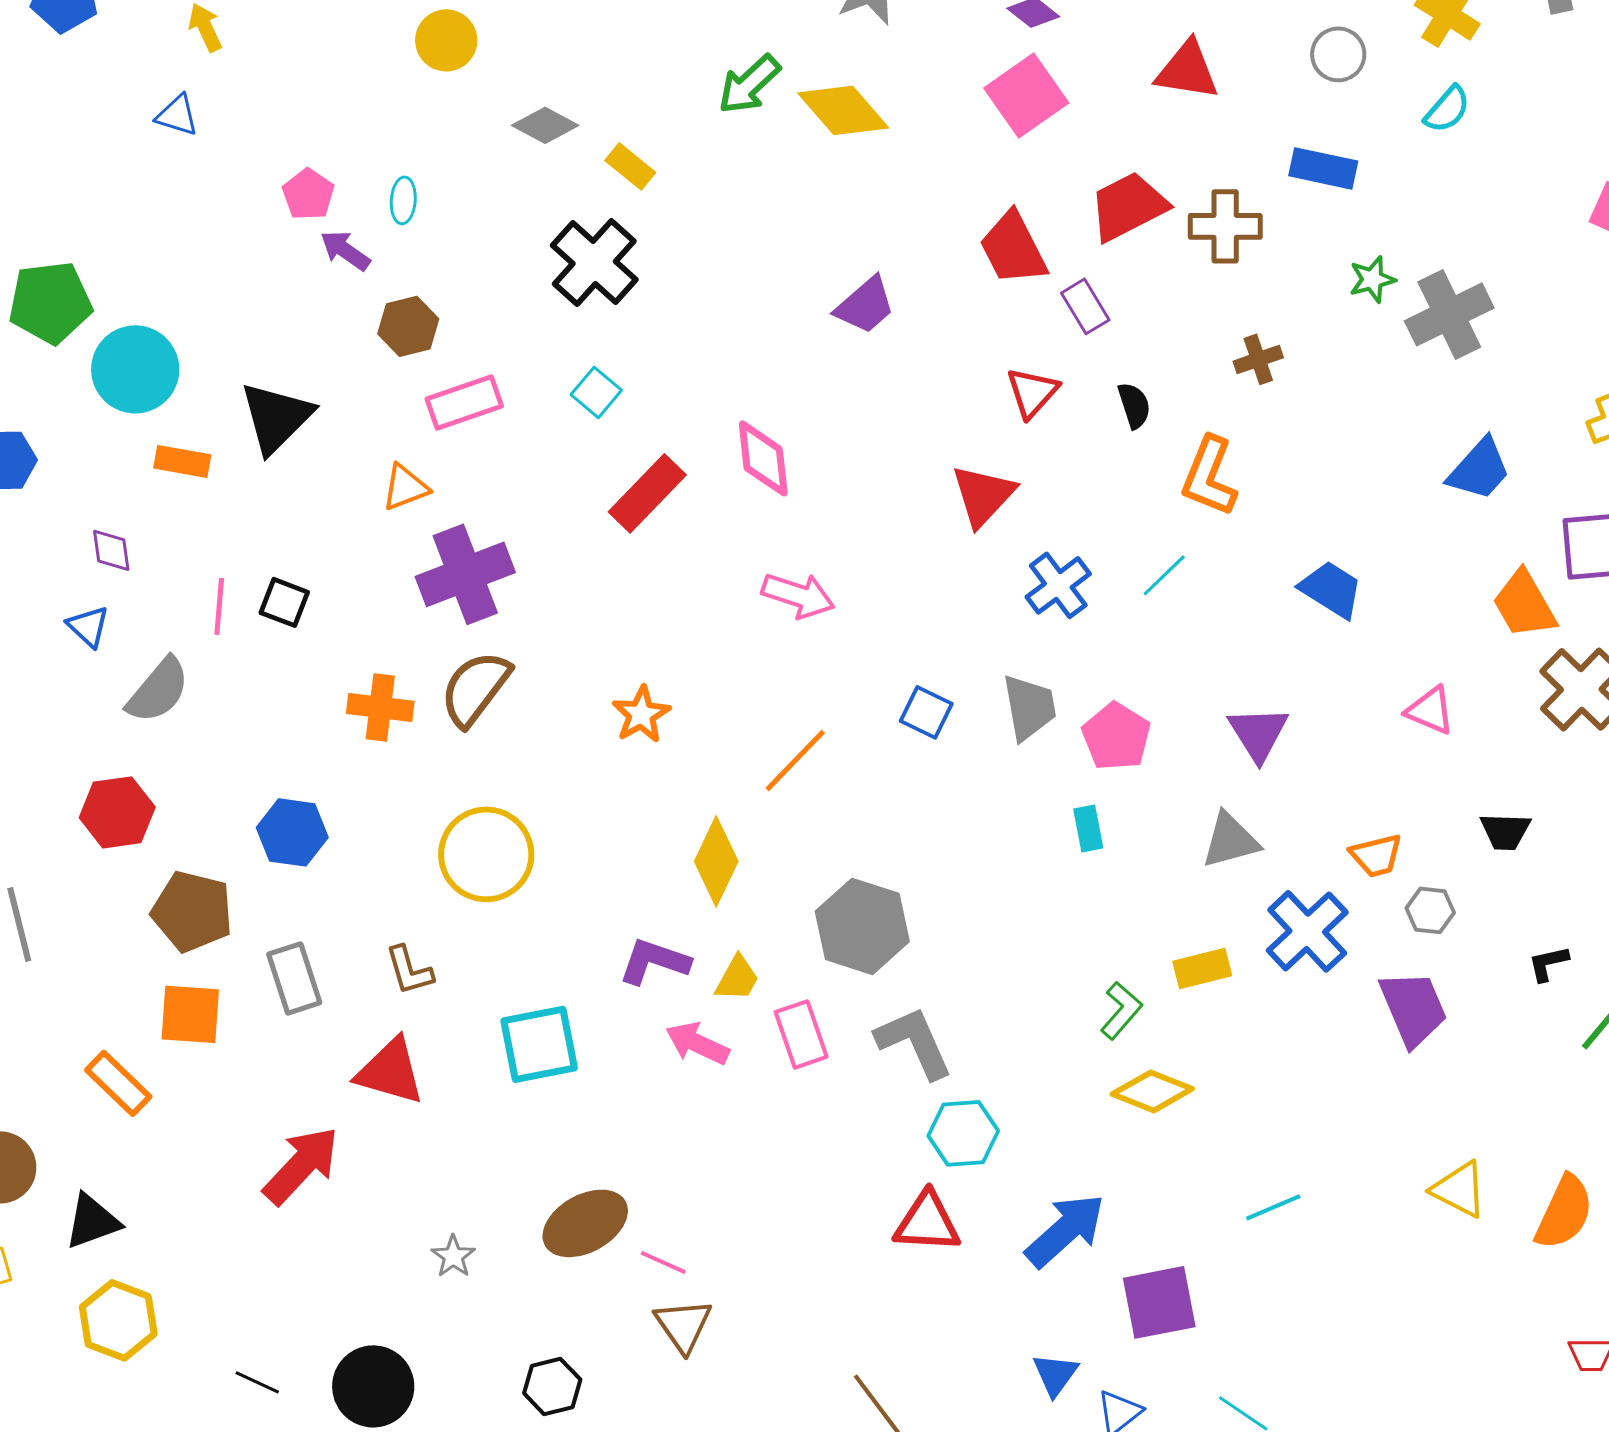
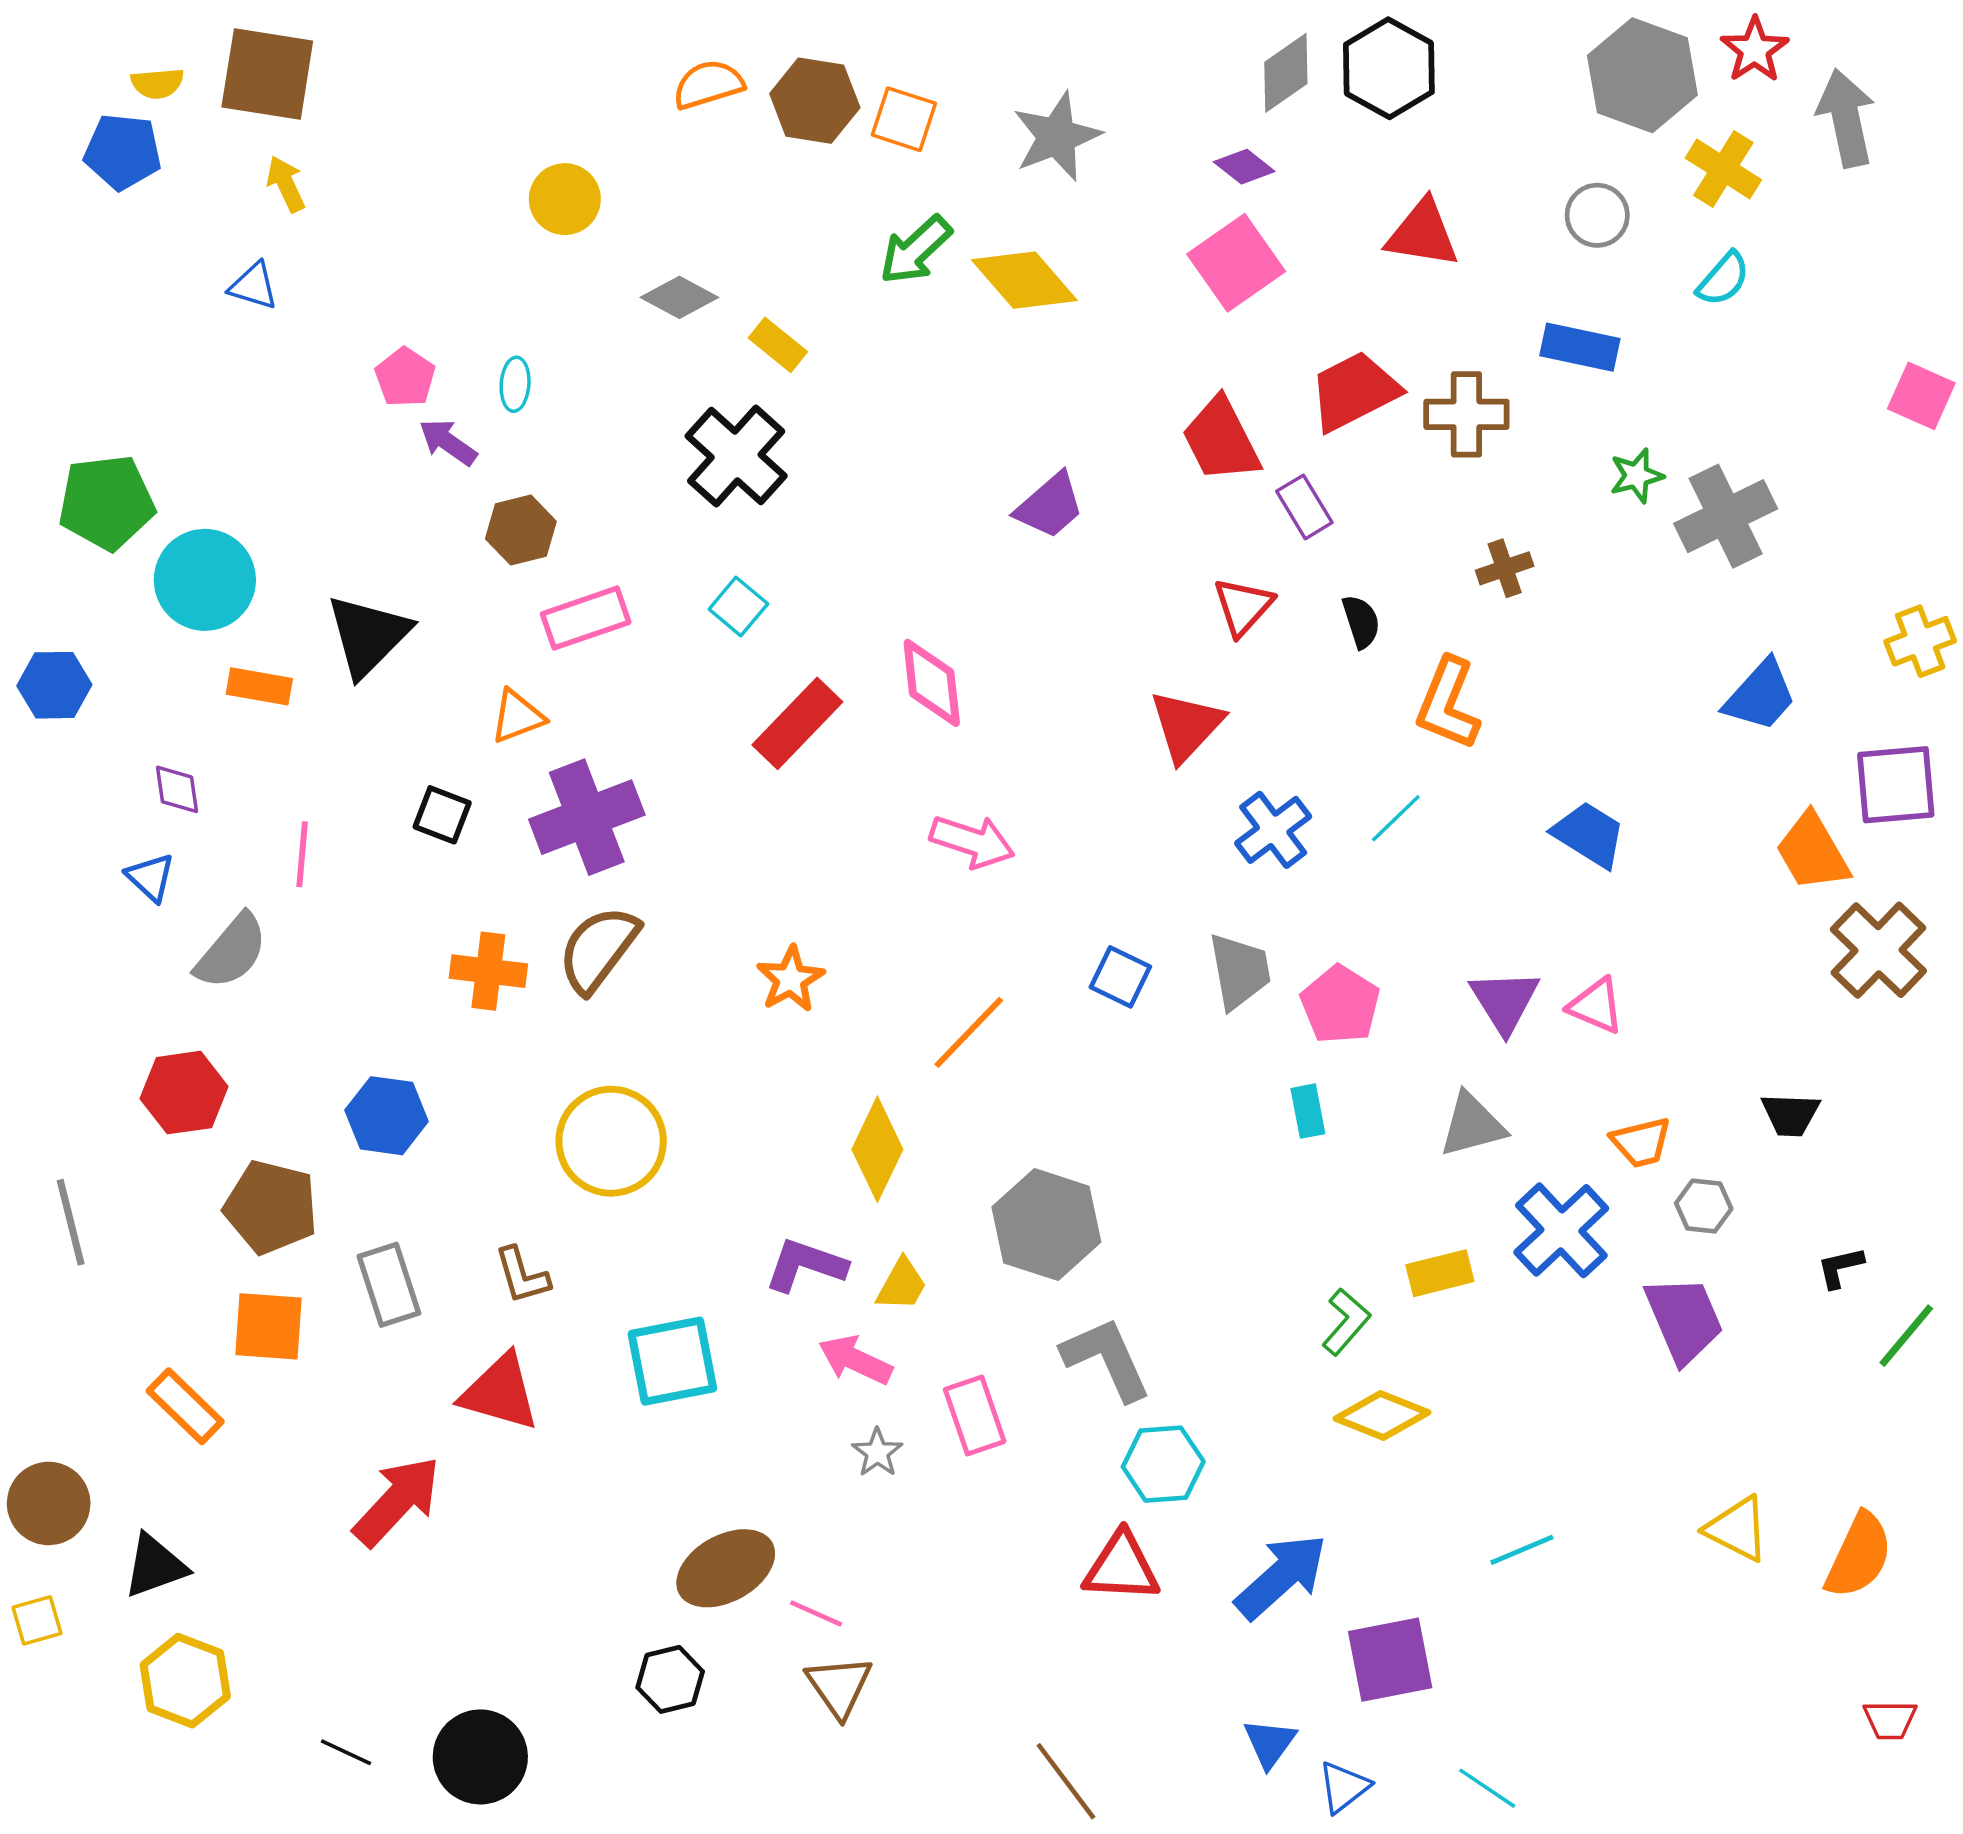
black square: (284, 602) -> (442, 815), moved
pink triangle: (1430, 710) -> (1596, 1006), moved
pink rectangle: (801, 1034) -> (975, 1416), moved
gray star: (453, 1256) -> (877, 1453), moved
black hexagon: (552, 1386) -> (670, 1679), moved

